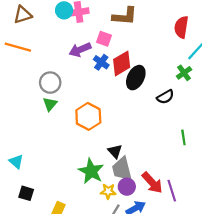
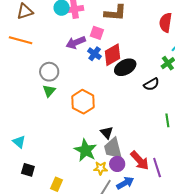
black ellipse: (136, 78) -> (125, 67), turned 35

